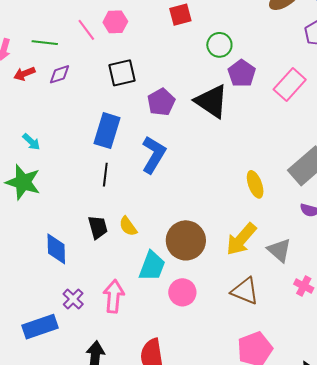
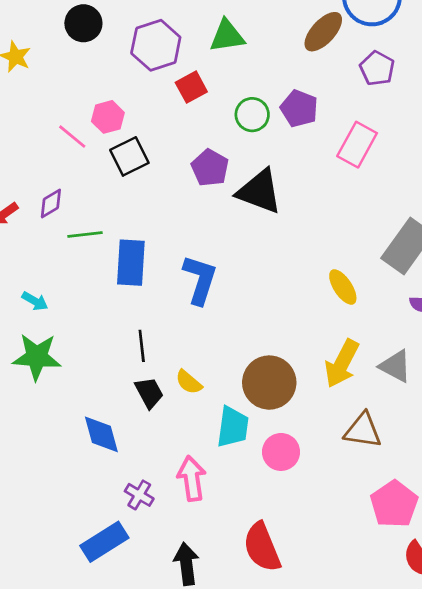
green line: (45, 43) -> (85, 235), moved
black square: (122, 73) -> (129, 156), moved
purple pentagon: (242, 73) -> (299, 108), moved
purple pentagon: (161, 102) -> (210, 168), moved
black line: (105, 175) -> (142, 346), moved

